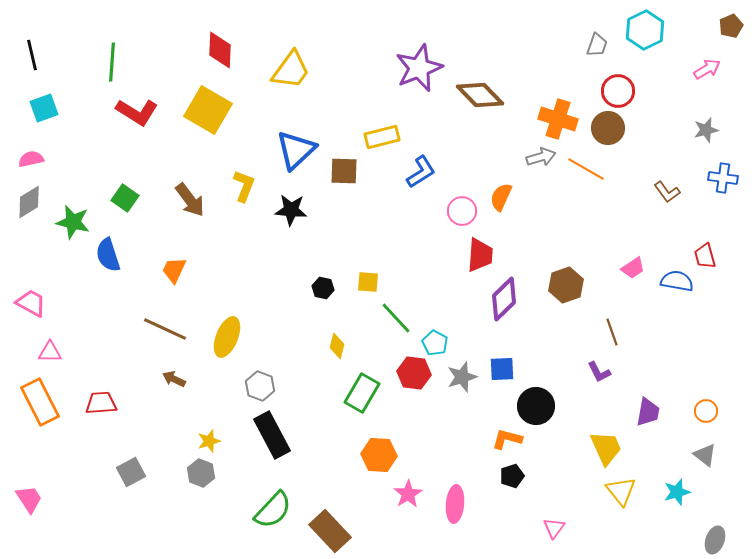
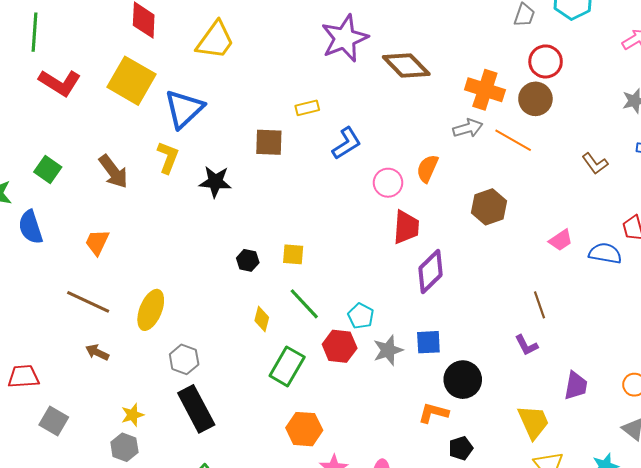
yellow rectangle: (382, 137) -> (307, 108), size x0.7
blue triangle: (296, 150) -> (184, 109), moved
brown hexagon: (566, 285) -> (489, 207), moved
green line: (396, 318) -> (304, 304), moved
gray square: (131, 472) -> (54, 421), moved, turned -32
black pentagon: (512, 476) -> (461, 448), moved

